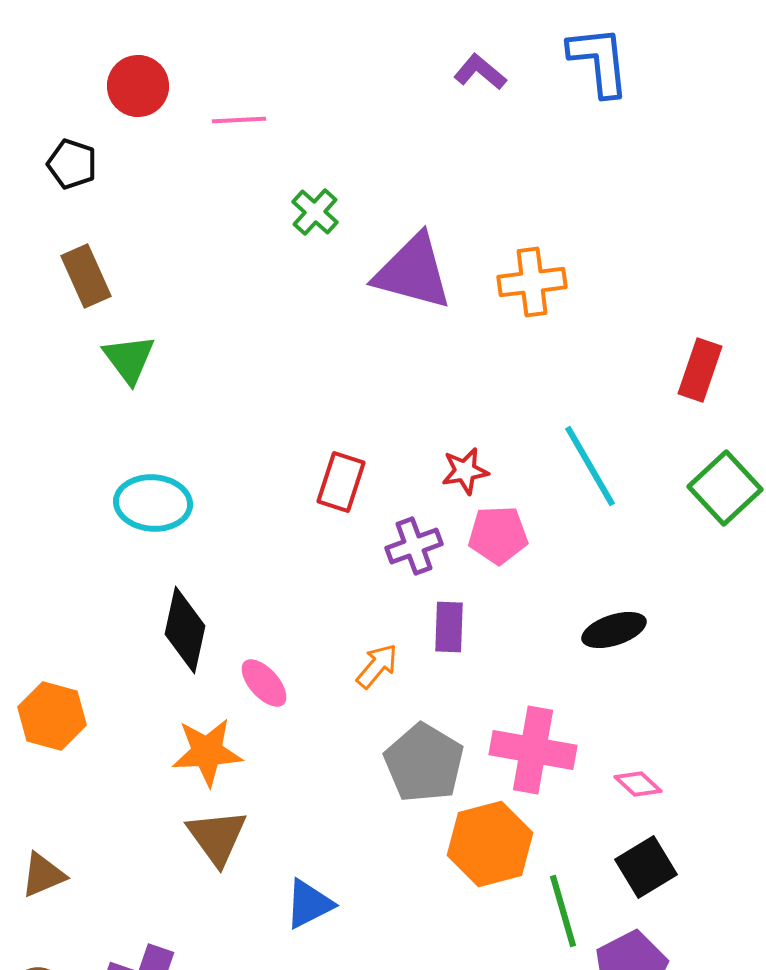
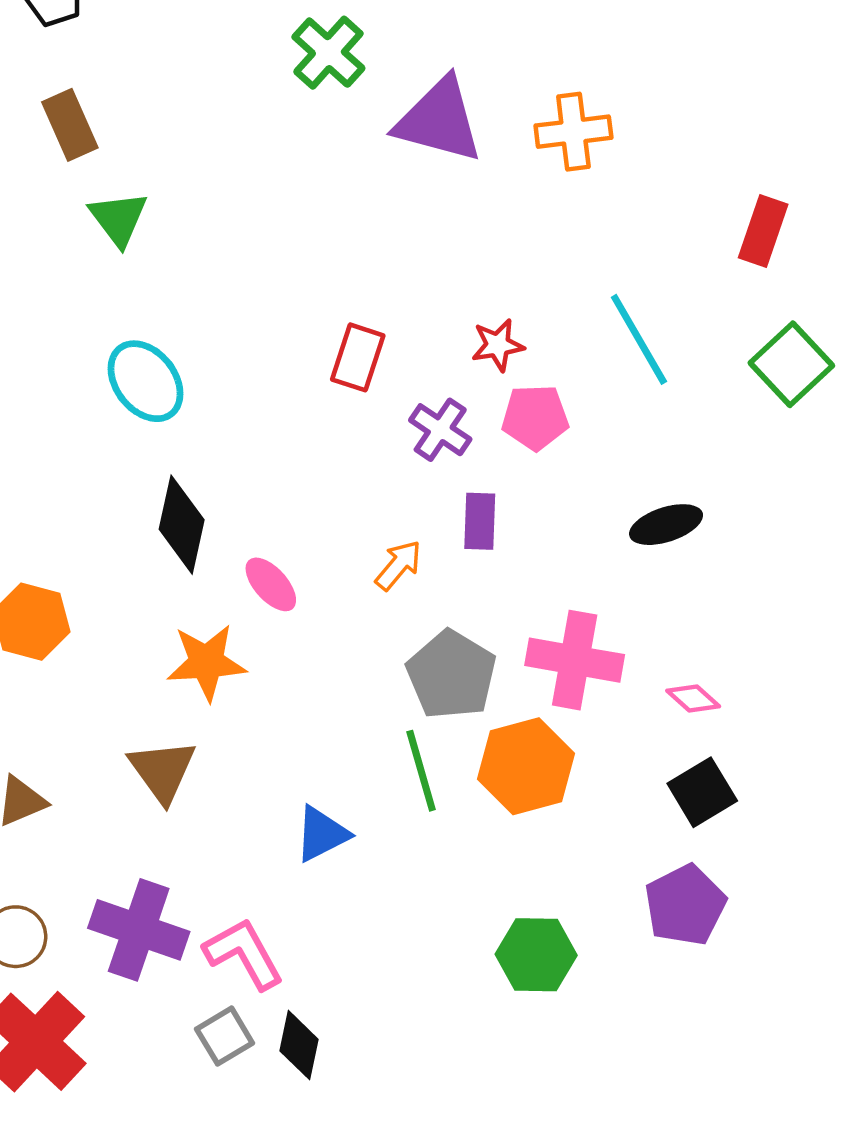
green cross: (315, 212) -> (328, 53), size x1.4
cyan ellipse: (153, 503) -> (146, 381), turned 48
purple cross: (414, 546) -> (440, 430), turned -36
brown triangle: (217, 837) -> (162, 771), moved
green line: (563, 911) -> (421, 771), moved

